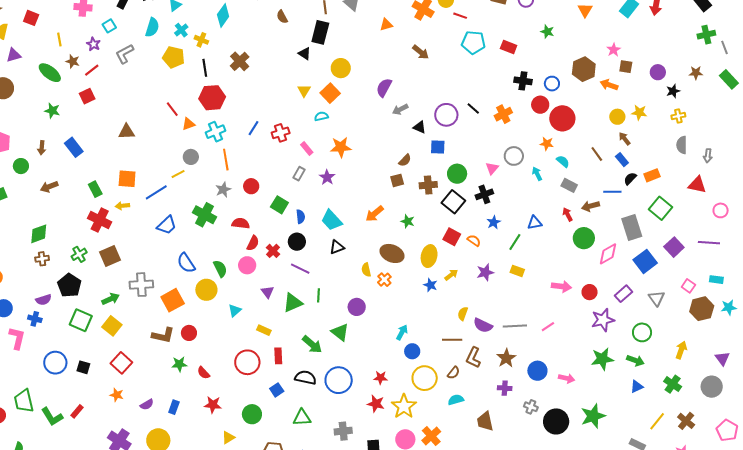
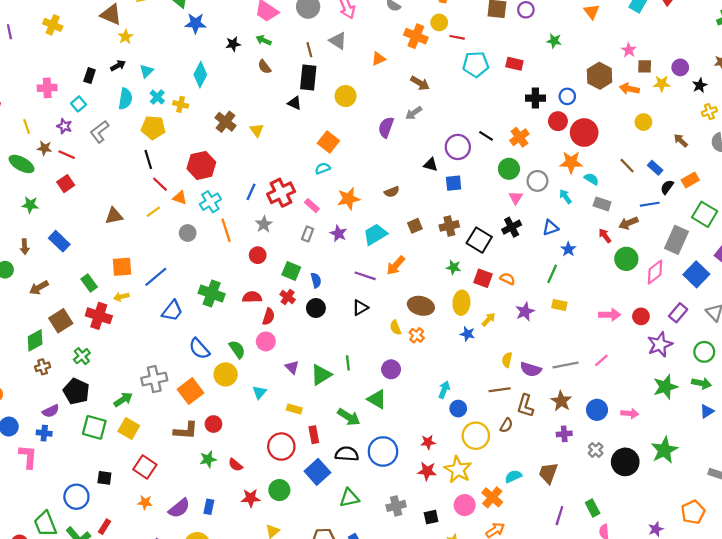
black line: (205, 68) -> (148, 159), moved
yellow circle: (341, 68) -> (346, 96), moved
red line: (92, 70) -> (67, 155), turned 70
yellow triangle: (304, 91) -> (257, 130), moved
gray arrow: (400, 109) -> (414, 113), moved
yellow star: (639, 112) -> (662, 84), moved
orange triangle: (188, 124) -> (180, 198), turned 48
red cross: (281, 133) -> (281, 193), size x1.4
brown arrow: (625, 139) -> (681, 140), moved
orange star: (547, 144) -> (571, 162), size x1.5
brown semicircle: (405, 160) -> (392, 192), moved, turned 32
yellow line: (178, 174) -> (153, 212), moved
green circle: (457, 174) -> (509, 169), moved
gray star: (223, 190) -> (264, 224), moved
cyan trapezoid: (332, 220) -> (375, 234), moved, turned 110
green star: (408, 221) -> (454, 267), moved
blue star: (494, 222) -> (568, 249), moved
blue triangle: (535, 223) -> (550, 228), moved
gray rectangle: (632, 228) -> (676, 240), turned 50
red cross: (273, 251) -> (288, 297), moved
brown square: (110, 256) -> (61, 321), moved
purple line: (300, 269) -> (365, 276), moved
blue circle: (55, 363) -> (76, 497), moved
blue square: (277, 390) -> (317, 472), size x1.6
cyan semicircle: (456, 400) -> (513, 476), moved
purple semicircle: (147, 404) -> (179, 508), size x1.5
gray cross: (531, 407) -> (596, 450), turned 32
green circle: (252, 414) -> (279, 490), moved
brown trapezoid: (485, 421) -> (548, 473), turned 40

